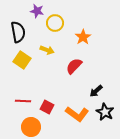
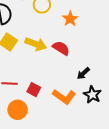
yellow arrow: (47, 50) -> (36, 44), moved, size x1.5
red semicircle: (74, 66) -> (61, 48), turned 78

